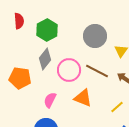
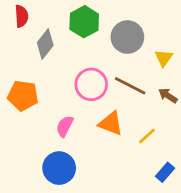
green hexagon: (47, 30) -> (84, 22), moved
gray diamond: (45, 59) -> (45, 44), moved
yellow line: (117, 107) -> (147, 136), moved

